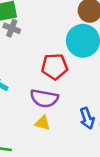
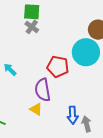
purple semicircle: (44, 98) -> (43, 90), turned 55

